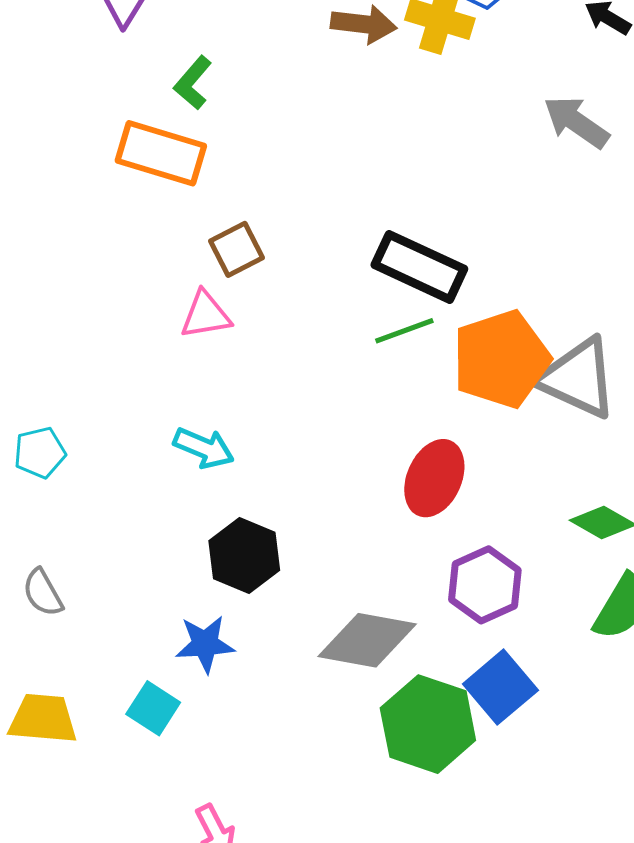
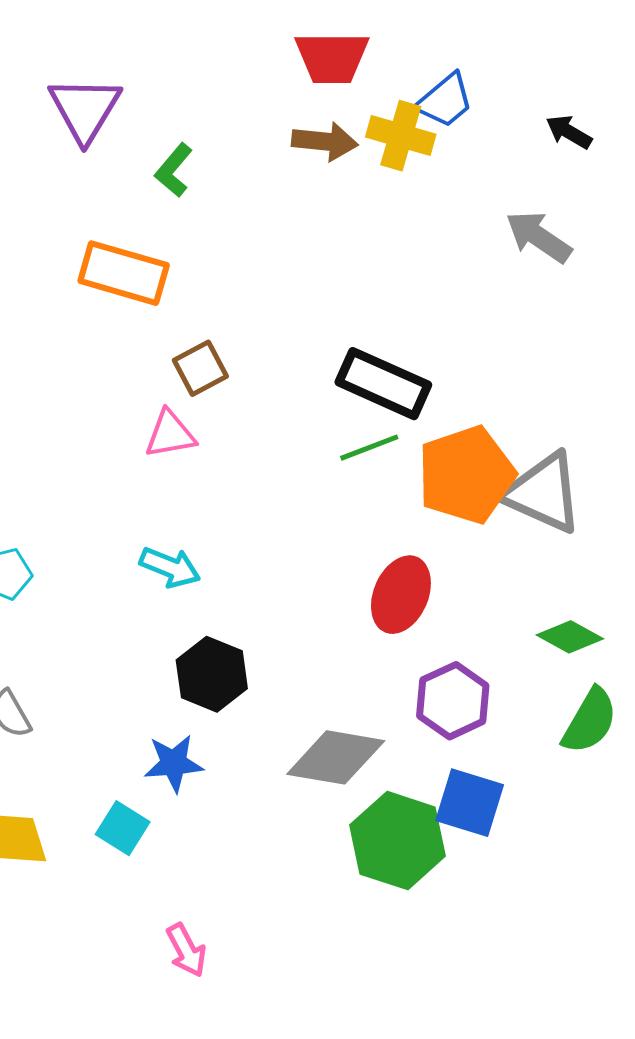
green L-shape: (193, 83) -> (174, 170), moved
blue square: (500, 687) -> (470, 803), turned -32

